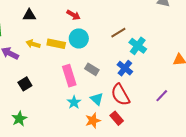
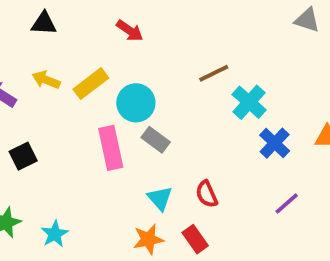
cyan circle: (79, 38) -> (136, 103), moved
yellow rectangle: (56, 44) -> (91, 84), turned -54
blue cross: (125, 68) -> (275, 143), moved
red semicircle: (120, 95) -> (207, 194), size x0.6
cyan star: (74, 102) -> (55, 234), moved

